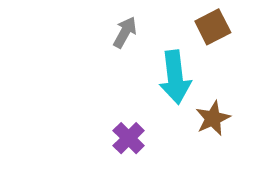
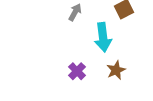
brown star: (213, 118) -> (116, 70), moved

